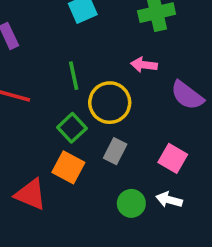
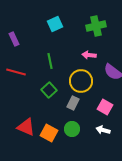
yellow circle: (110, 103) -> (81, 81), moved
orange square: (68, 167) -> (49, 133), moved
green circle: (131, 203) -> (72, 129), moved

